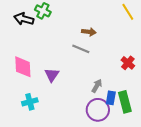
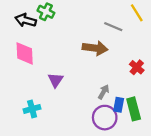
brown arrow: (89, 32) -> (95, 48), moved, size x1.6
gray line: (81, 49) -> (113, 27), moved
pink diamond: (23, 67) -> (25, 53), moved

